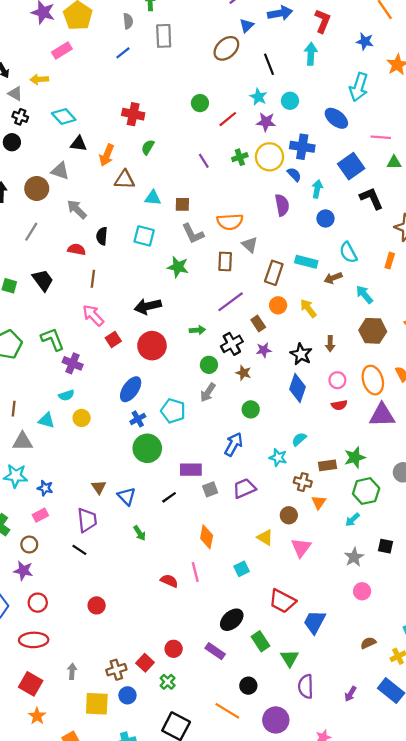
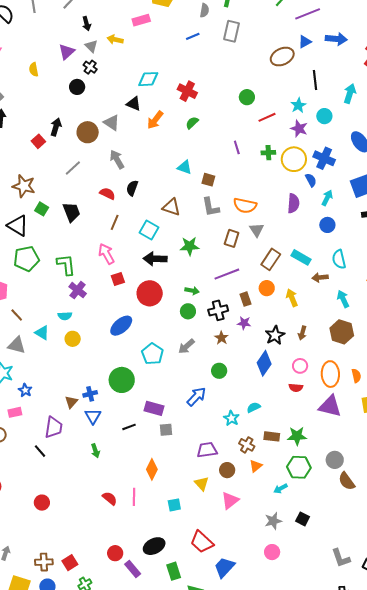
cyan arrow: (311, 54) -> (350, 94), moved
cyan diamond: (64, 116) -> (148, 79), moved, turned -65
brown triangle: (125, 180) -> (171, 207), moved
cyan square: (144, 236) -> (149, 230), moved
green star: (178, 267) -> (190, 246), moved, turned -30
green circle: (209, 365) -> (188, 311), moved
brown line: (14, 409) -> (17, 315), turned -64
blue cross: (138, 419) -> (90, 394), moved
purple trapezoid: (244, 488) -> (207, 450), moved
red circle: (174, 649) -> (115, 553), moved

